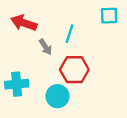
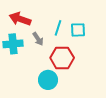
cyan square: (109, 16) -> (78, 30), moved
cyan cross: (17, 84) -> (13, 44), moved

